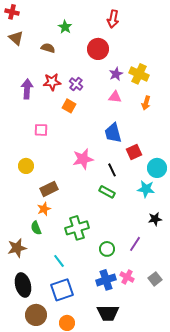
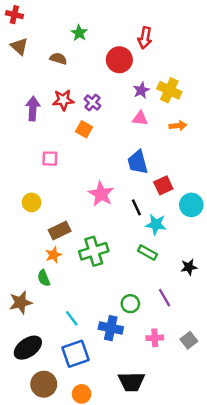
red arrow: (113, 19) -> (145, 38), moved
orange arrow: (146, 103) -> (178, 126), turned -112
pink star: (83, 159) -> (101, 194), turned -30
cyan star: (146, 189) -> (156, 224), moved
green rectangle: (107, 192) -> (147, 252), moved
green cross: (77, 228) -> (94, 251), moved
purple line: (135, 244) -> (164, 298), turned -63
pink cross: (127, 277) -> (155, 338), turned -32
blue cross: (106, 280) -> (111, 328), moved, turned 30
black ellipse: (23, 285) -> (28, 348), turned 70

